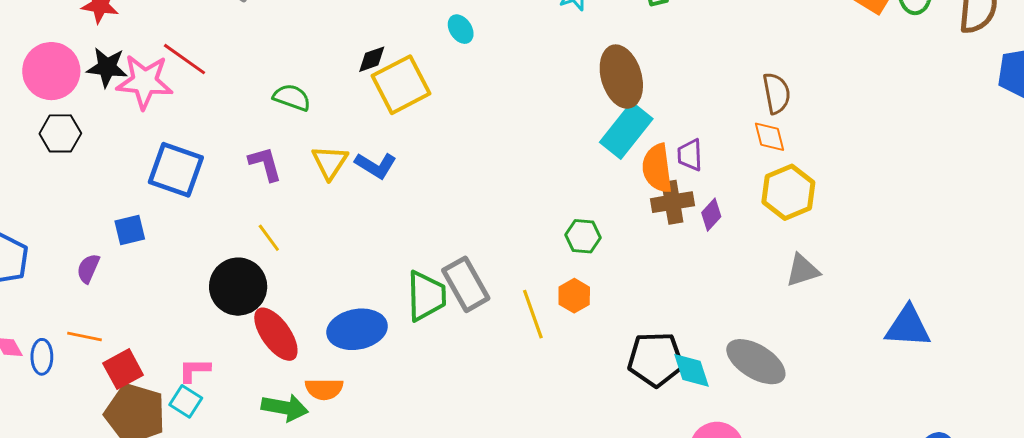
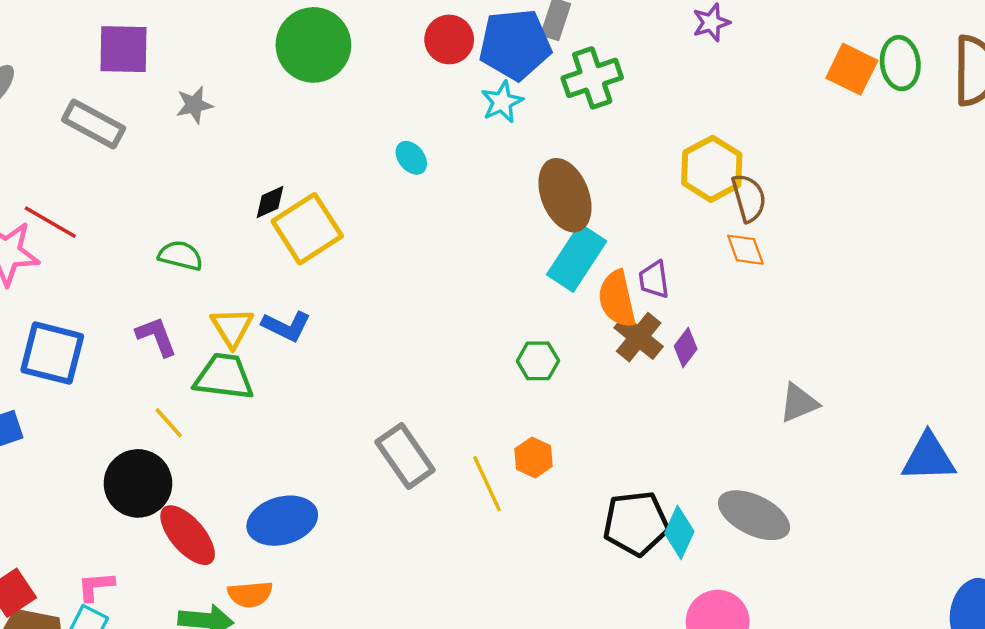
cyan ellipse: (461, 29) -> (411, 158), moved
yellow hexagon: (788, 192) -> (712, 169), moved
brown cross: (672, 202) -> (639, 337), turned -36
green hexagon: (583, 236) -> (538, 361), moved
green trapezoid: (426, 296) -> (224, 377), moved, turned -76
cyan diamond: (692, 370) -> (679, 532), turned 48

